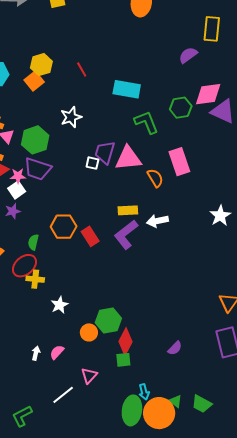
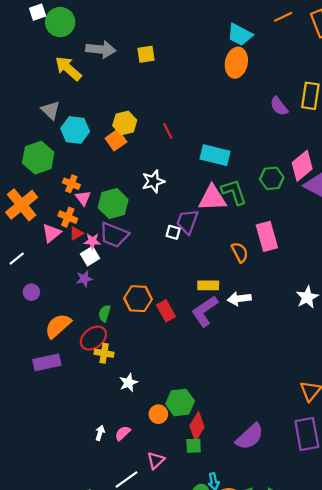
purple semicircle: (188, 55) -> (279, 106), moved, turned -96
pink diamond: (208, 94) -> (302, 166), turned -36
pink triangle: (128, 158) -> (212, 198), moved
purple semicircle: (175, 348) -> (250, 437), size x1.8

